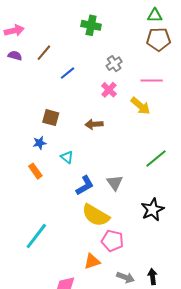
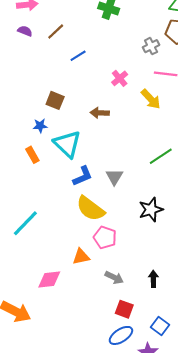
gray cross: (114, 64) -> (151, 46), moved
cyan triangle: (67, 157) -> (67, 144), size x2.0
black arrow: (153, 277) -> (153, 279), moved

